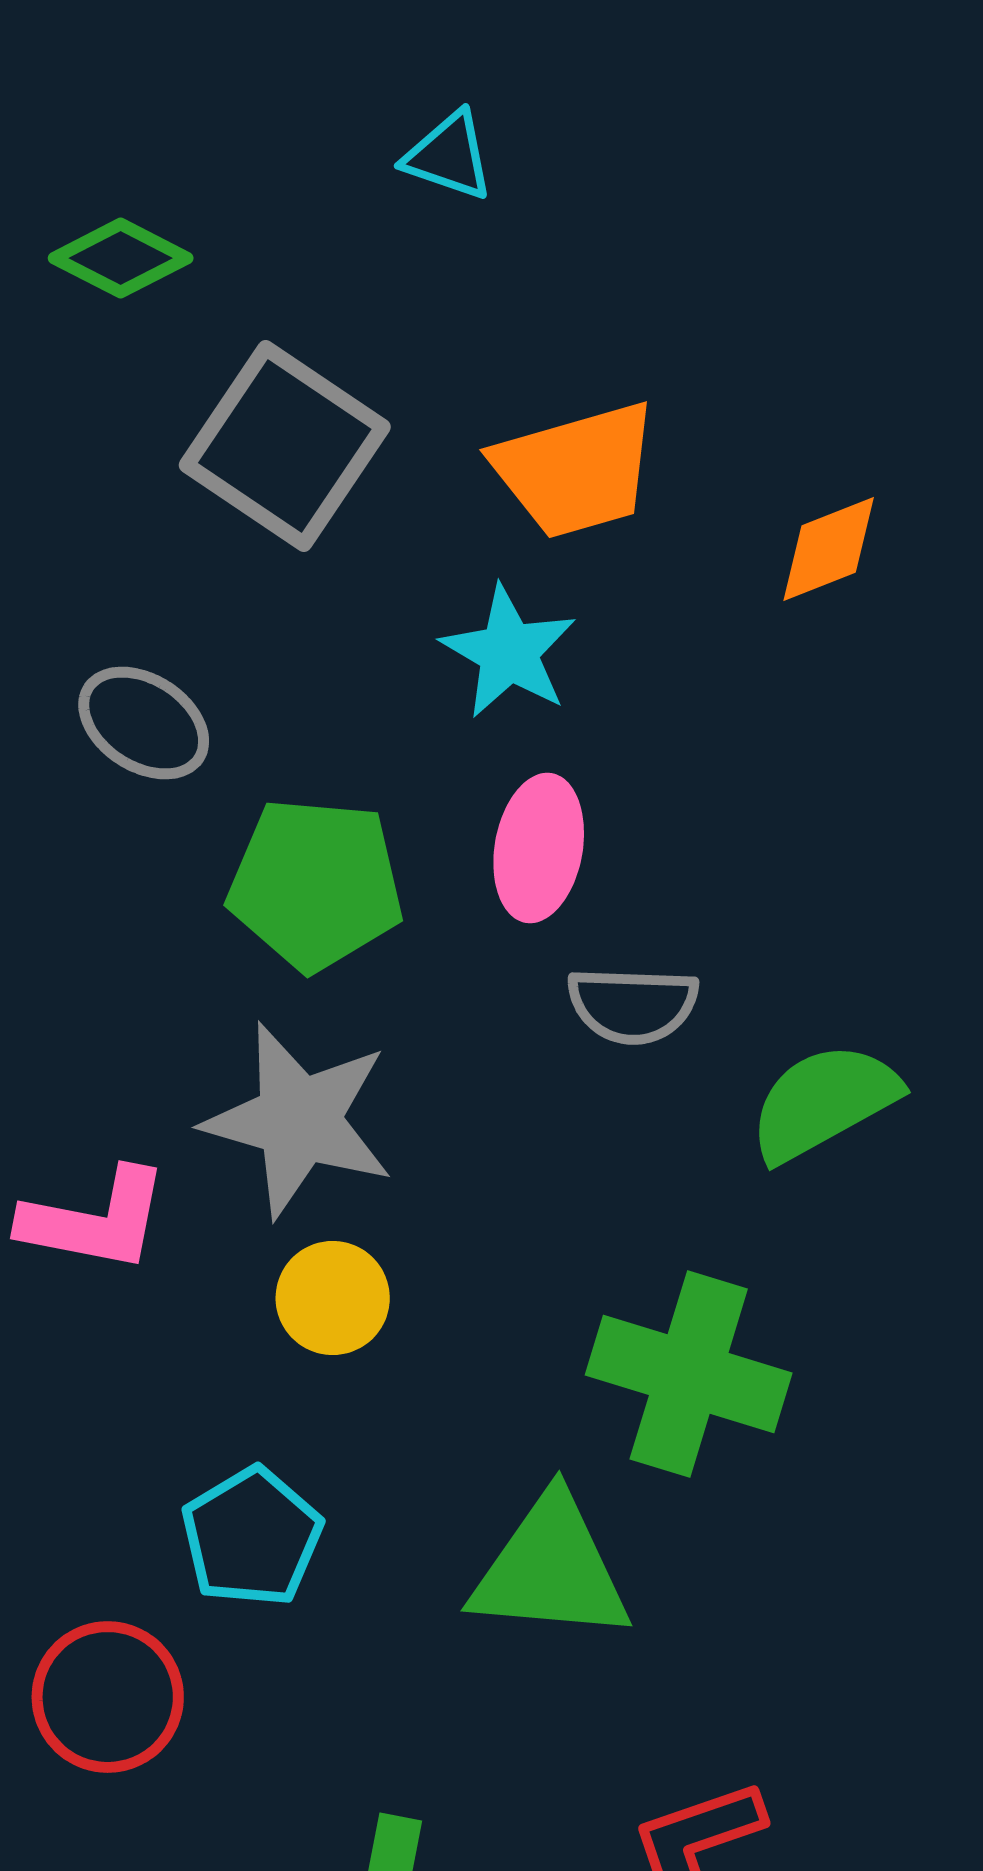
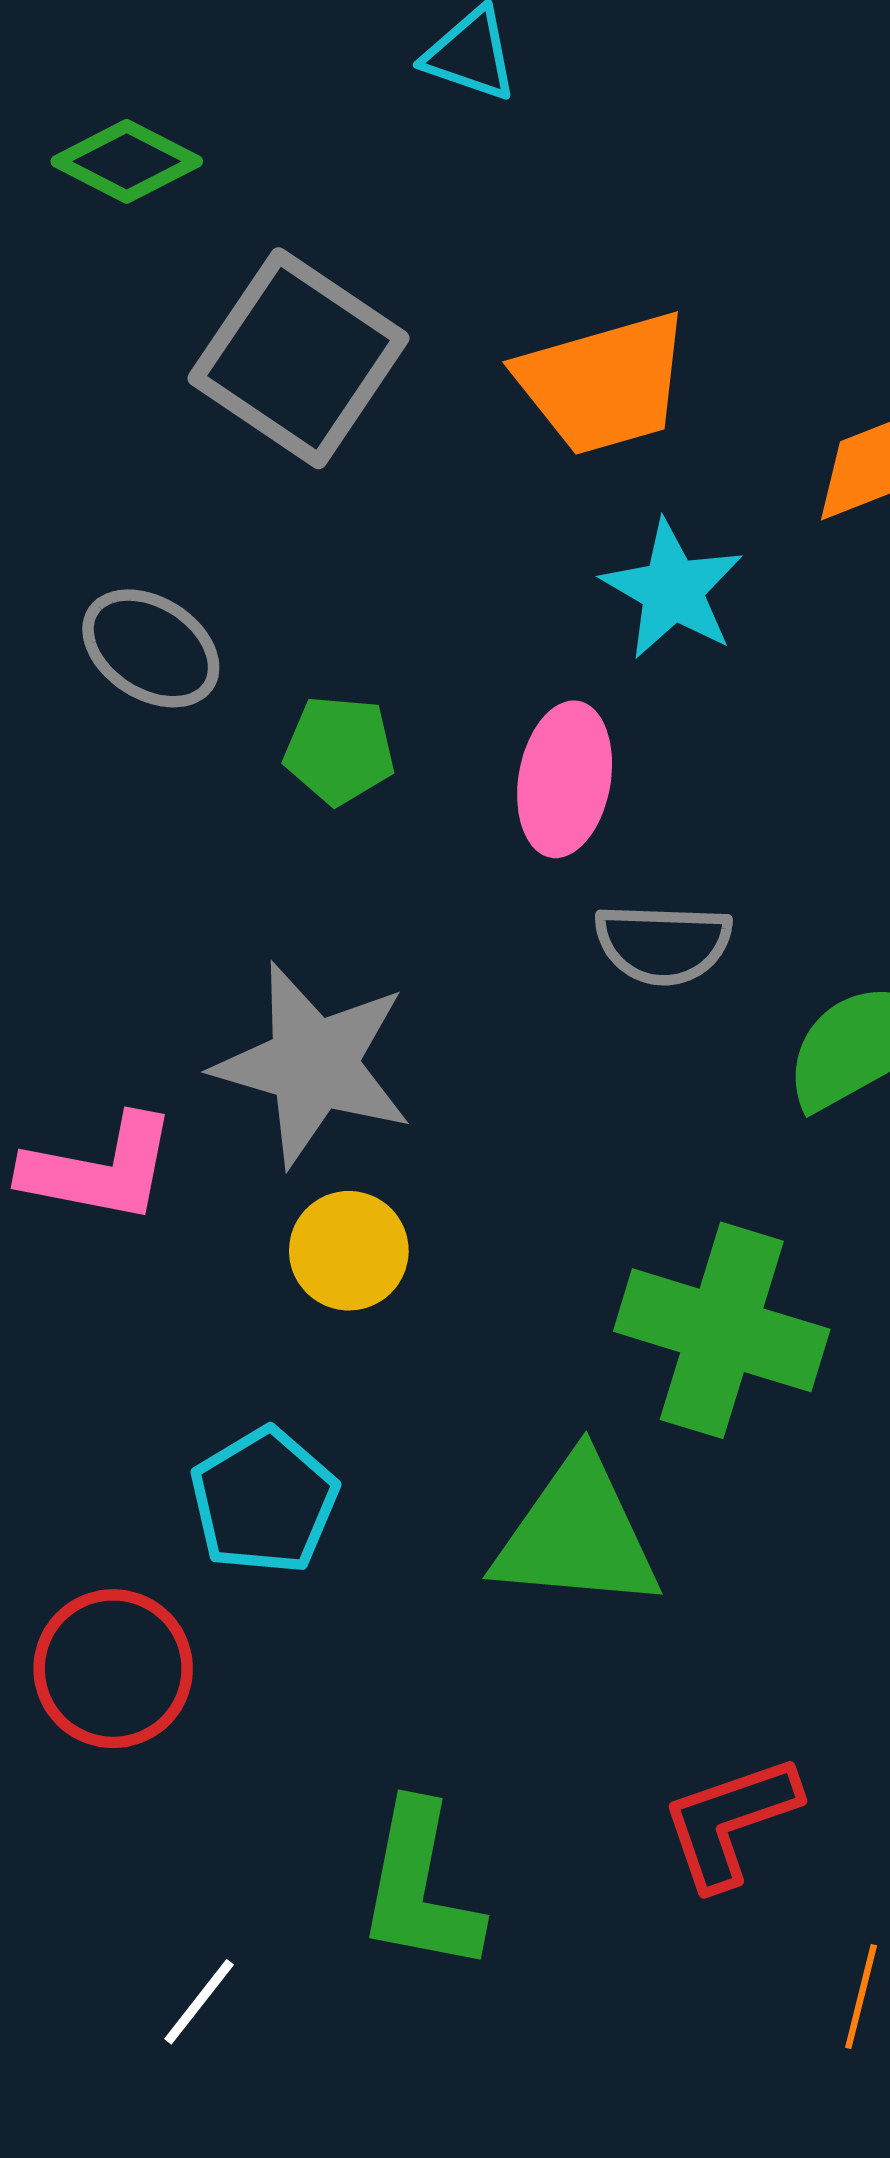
cyan star: (509, 652) -> (672, 590), moved
green pentagon: (316, 884) -> (339, 750), moved, size x0.6

